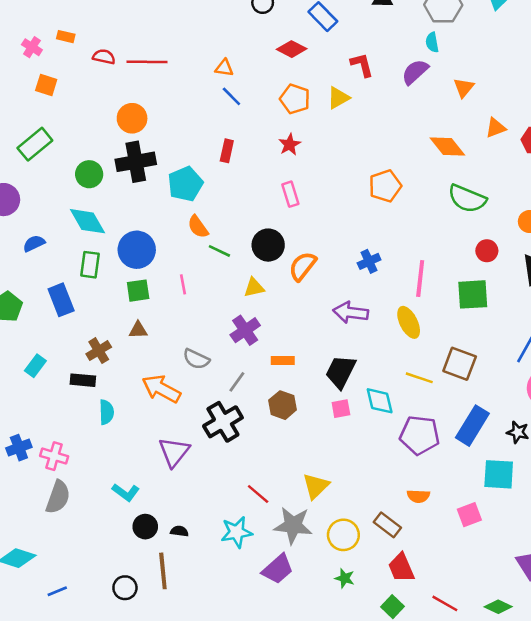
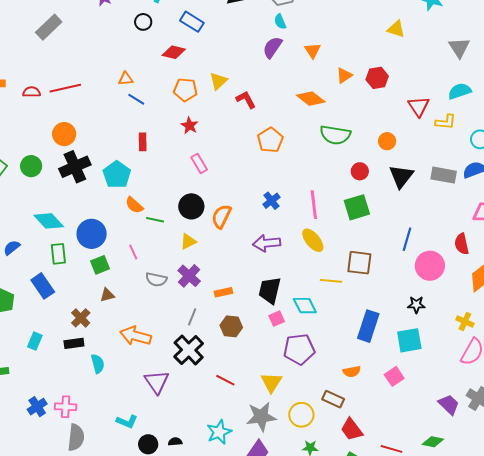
red L-shape: (362, 65) -> (246, 100), moved
green circle: (89, 174) -> (31, 166), moved
gray semicircle: (196, 359) -> (156, 279), moved
blue rectangle: (472, 426) -> (368, 326), moved
purple pentagon: (420, 435) -> (299, 349), moved
red line: (258, 494) -> (225, 380), moved

